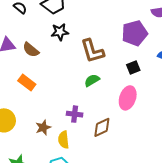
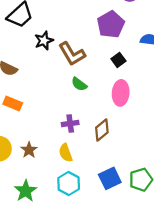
black star: (60, 32) -> (44, 41), moved
green semicircle: (92, 80) -> (79, 84), turned -98
brown star: (43, 128) -> (29, 150), moved

